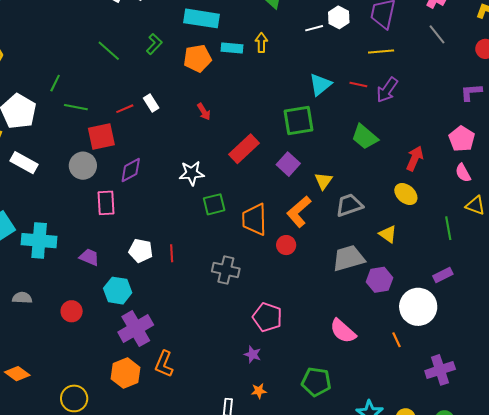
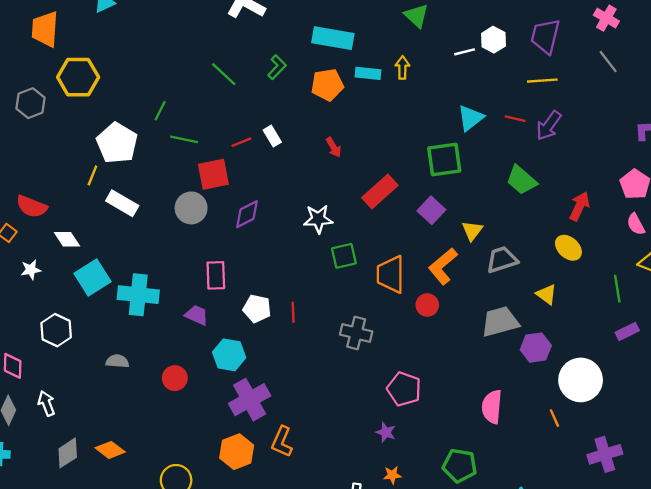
pink rectangle: (106, 203) -> (216, 275), moved
purple rectangle: (443, 275) -> (627, 332), moved
pink semicircle: (343, 331) -> (492, 407), turned 52

